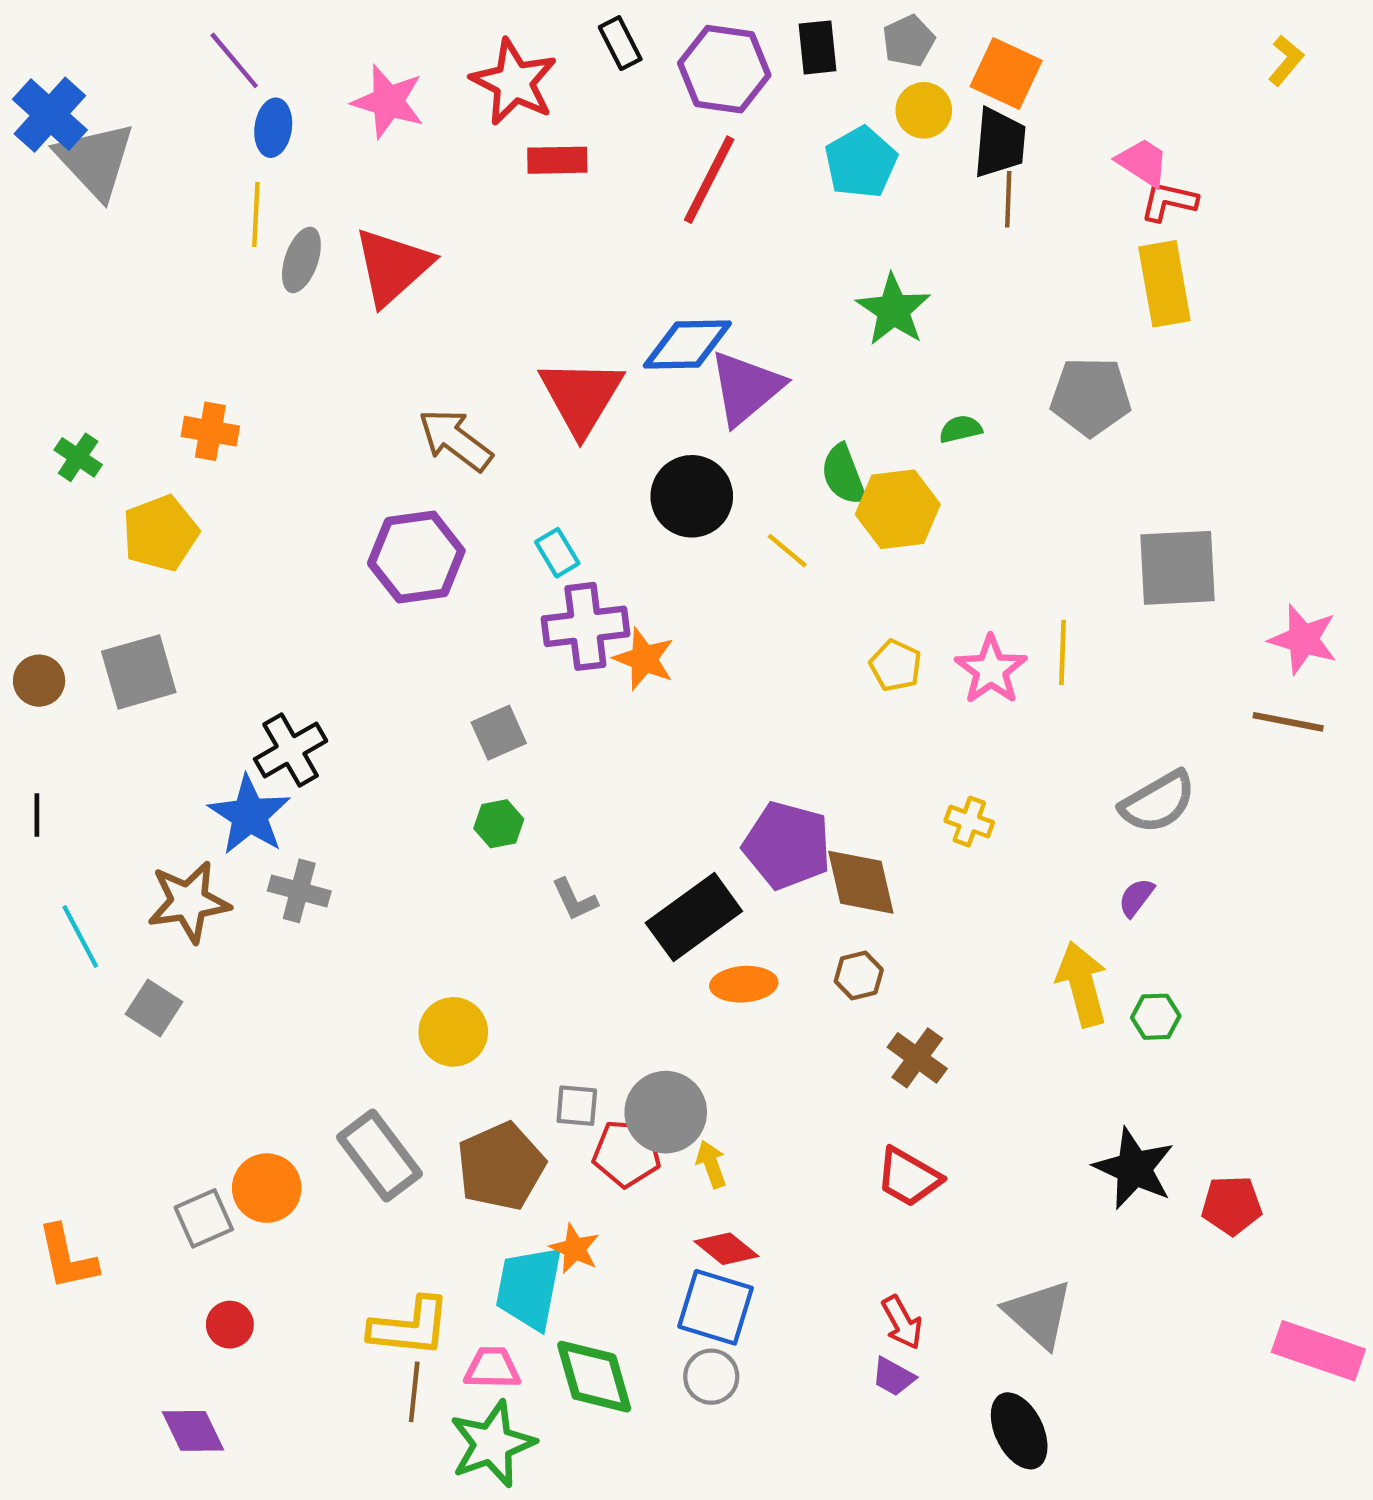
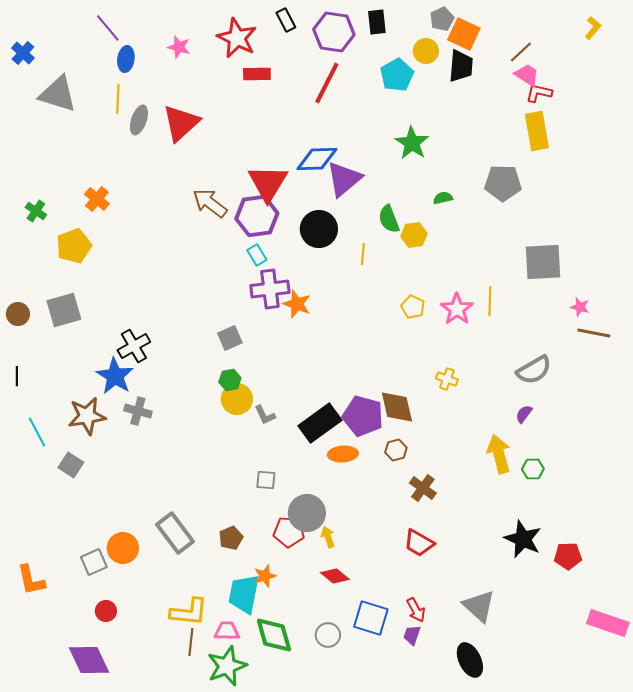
gray pentagon: (909, 41) -> (442, 19), moved
pink star: (388, 102) -> (179, 47), size x0.7
blue cross: (50, 115) -> (23, 53), size x0.7
gray triangle: (95, 160) -> (58, 94), moved, turned -30
brown line: (1008, 199) -> (521, 52), moved, turned 45
orange cross: (210, 431) -> (97, 199), turned 30
yellow hexagon: (898, 509) -> (414, 235), size x0.7
yellow line: (787, 551) -> (363, 254), turned 55
purple hexagon: (416, 557) -> (257, 216), moved
pink star: (1303, 639) -> (580, 307), moved, size x0.6
purple pentagon: (787, 845) -> (363, 416), moved
yellow circle: (453, 1032) -> (237, 399), moved
gray square: (577, 1106) -> (266, 480), moved
brown pentagon: (501, 1166) -> (231, 538), size x0.6
orange star: (575, 1249) -> (265, 576), turned 30
blue square: (716, 1307) -> (371, 618), moved
purple trapezoid: (893, 1377) -> (412, 635), turned 80
purple diamond: (193, 1431) -> (89, 660), size x1.4

